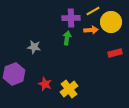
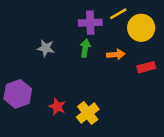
orange arrow: (91, 30) -> (116, 55), moved
gray star: (34, 47) -> (46, 48), moved

